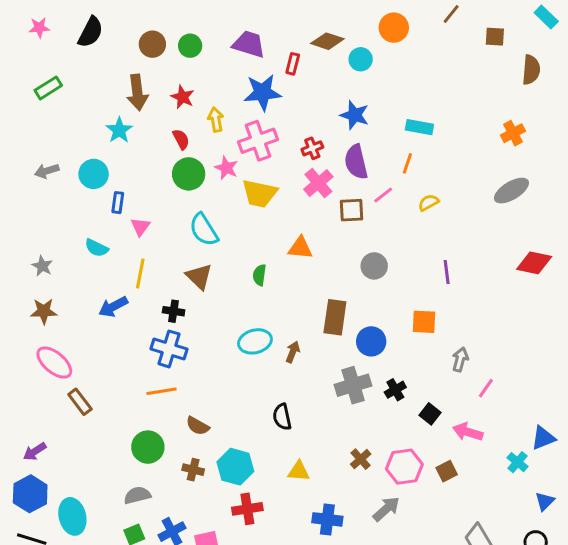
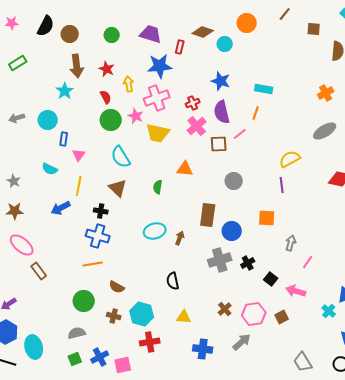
brown circle: (152, 44) -> (70, 34), moved
yellow semicircle: (428, 203) -> (290, 159), moved, size x1.5

